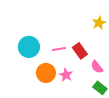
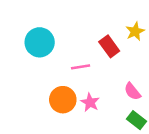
cyan circle: (29, 47) -> (40, 42), moved
red rectangle: (80, 51) -> (109, 46), moved

